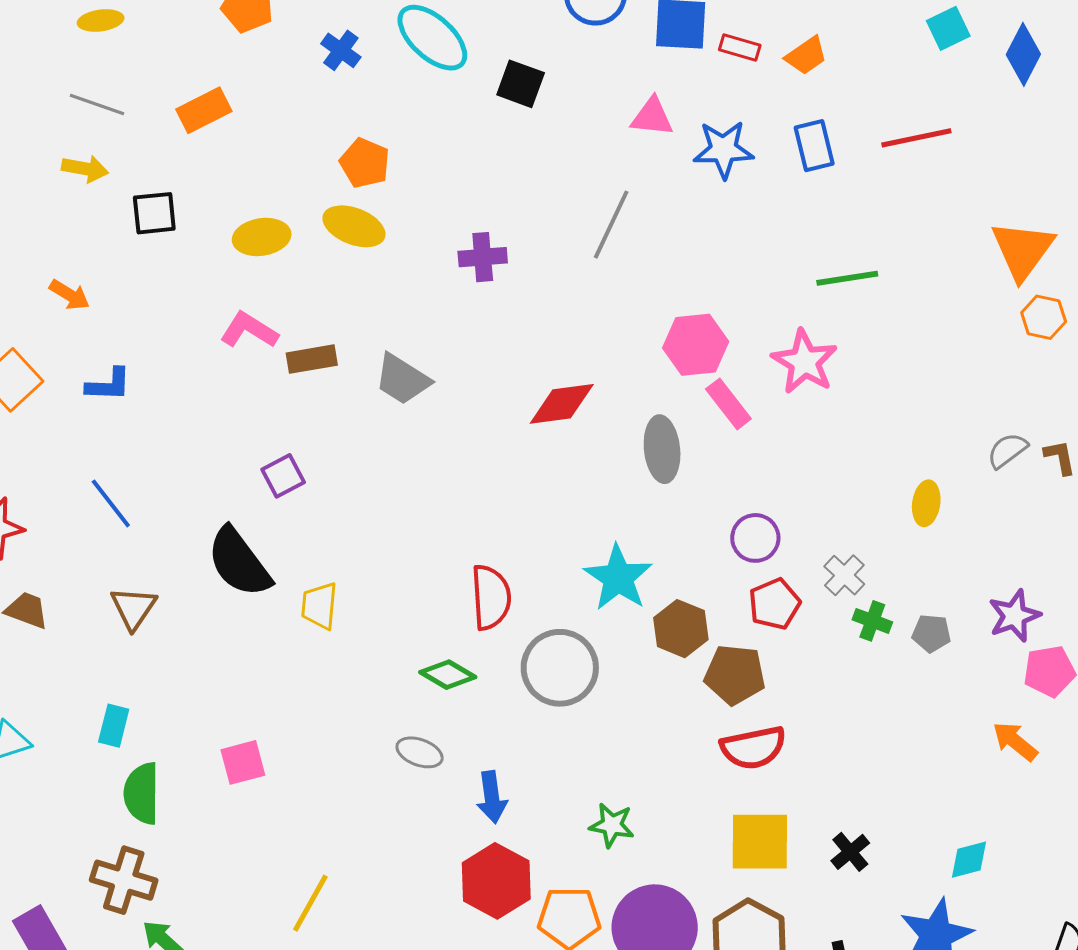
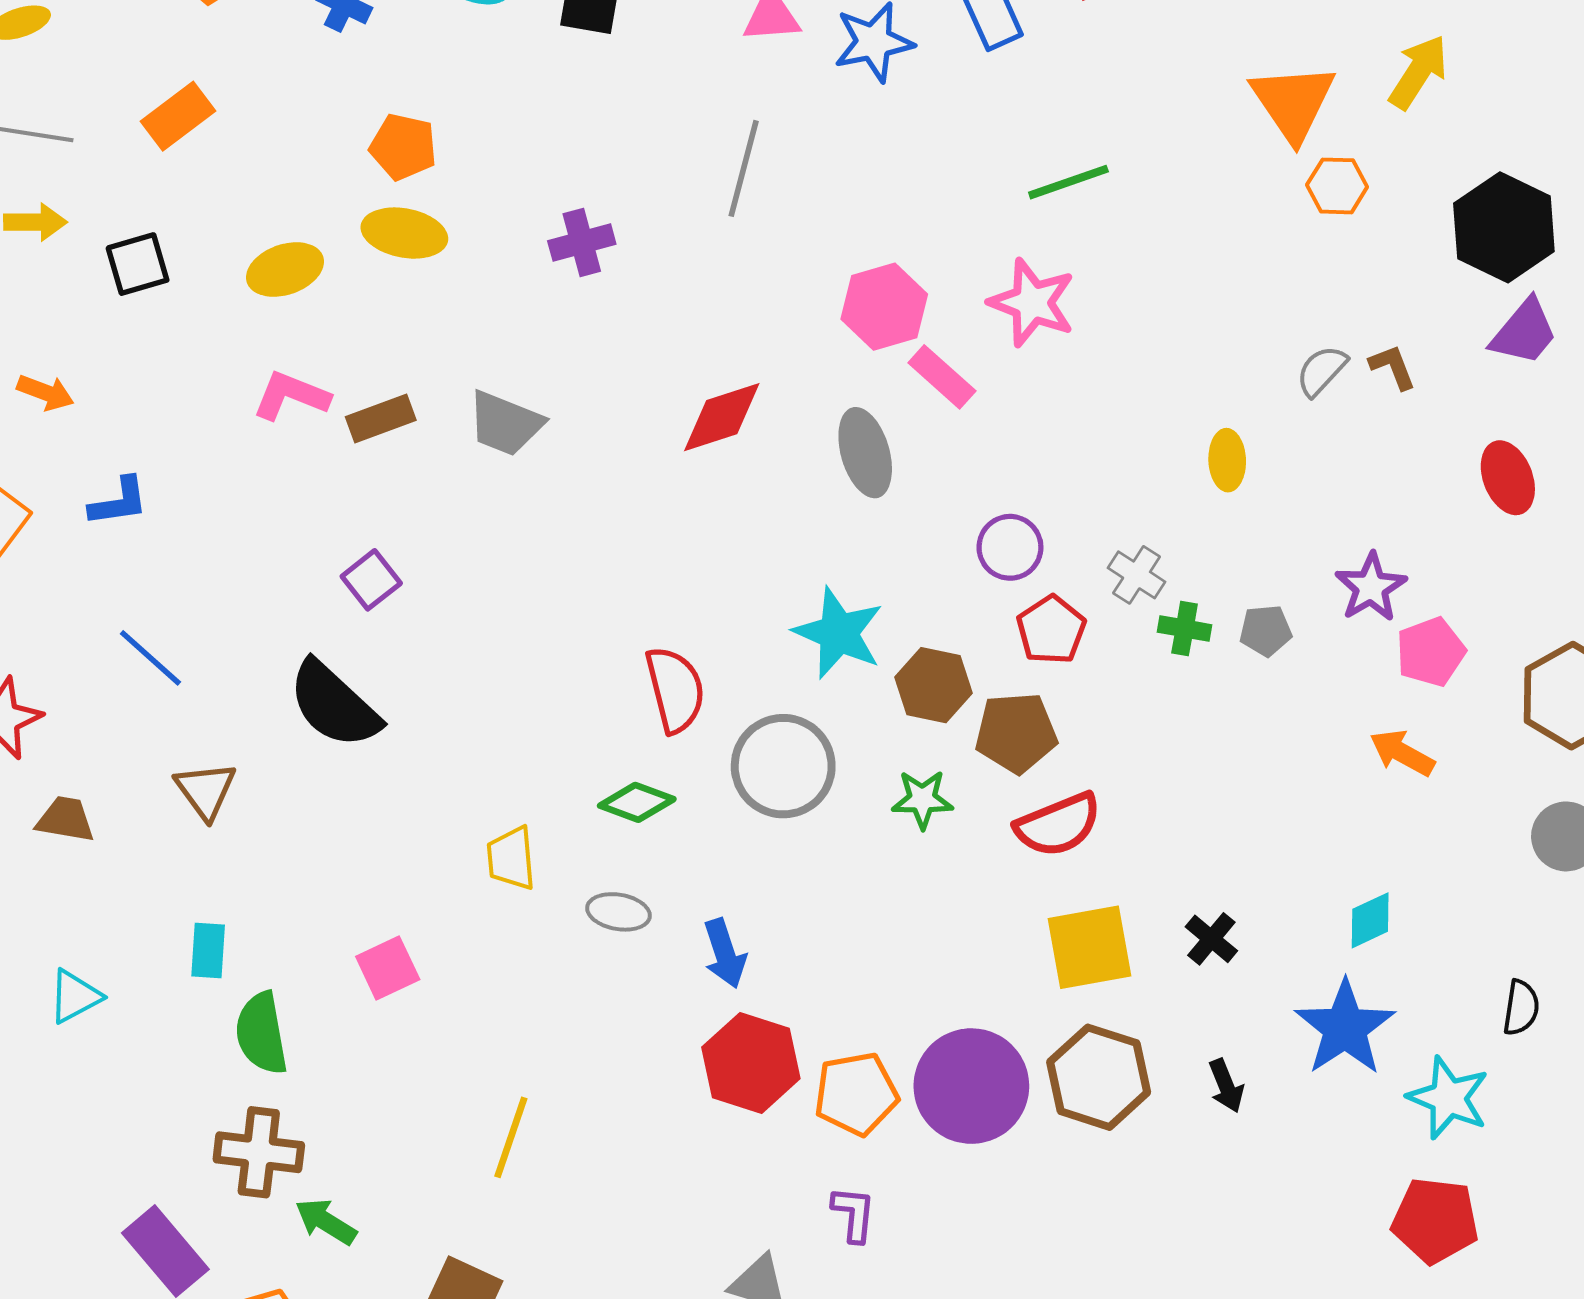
yellow trapezoid: (319, 606) -> (511, 858), moved
green star: (612, 825) -> (922, 799), moved

